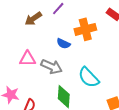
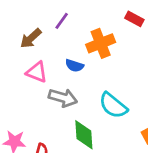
pink triangle: (27, 59) -> (37, 72), moved, turned 30

